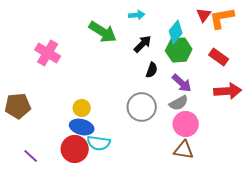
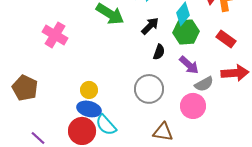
gray semicircle: (179, 103) -> (204, 84), moved
brown pentagon: (18, 106) -> (25, 88), turned 30
cyan semicircle: (99, 143) -> (106, 125), turned 40
brown triangle: (184, 150) -> (163, 132), moved

